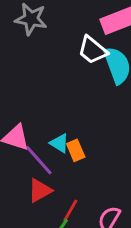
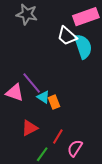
purple line: (39, 160) -> (32, 83), moved
red line: (70, 210) -> (58, 137), moved

